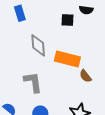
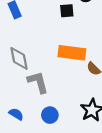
gray diamond: (38, 45) -> (19, 58), moved

